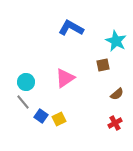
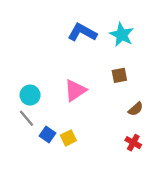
cyan star: (116, 41) -> (122, 35), moved
red cross: (115, 123) -> (133, 143), turned -32

